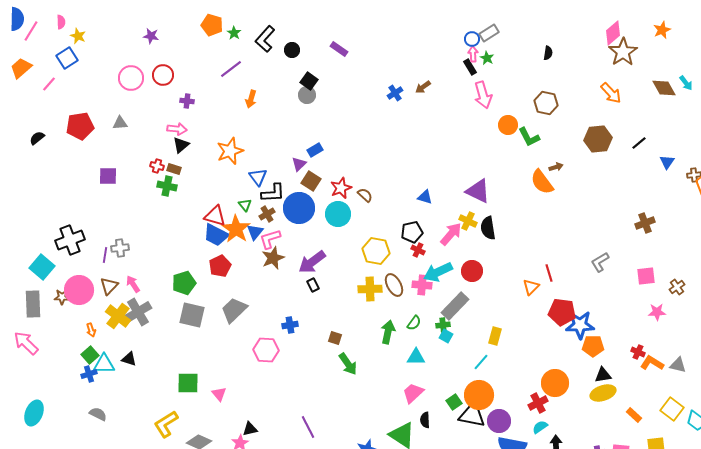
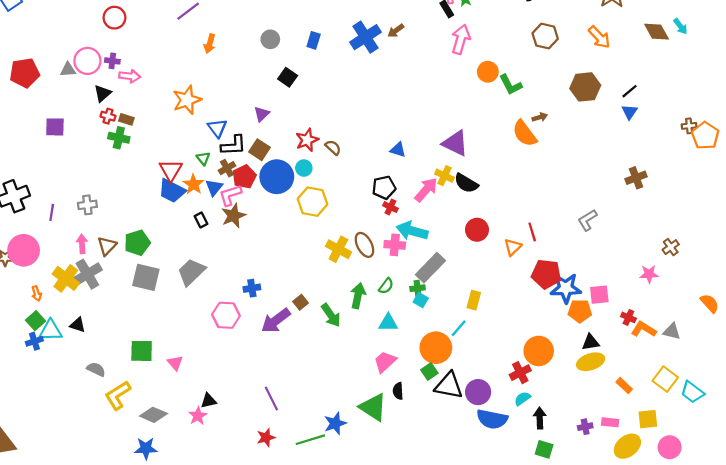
pink circle: (131, 78) -> (87, 61), moved
black square: (309, 81) -> (288, 77), moved
blue cross: (395, 93) -> (366, 37), size x1.8
pink arrow: (483, 95) -> (461, 39), turned -148
purple cross: (187, 101) -> (112, 61), moved
brown hexagon: (546, 103) -> (545, 36), moved
black triangle: (181, 145) -> (103, 93), moved
blue rectangle: (315, 150) -> (314, 40), moved, turned -42
blue triangle: (667, 162) -> (630, 112), moved
brown square: (311, 181) -> (259, 150), moved
blue circle: (299, 208) -> (277, 177), moved
cyan circle: (338, 214) -> (304, 168), size x0.6
red triangle: (215, 216) -> (171, 170), turned 45
black semicircle: (488, 228) -> (466, 183), turned -50
orange star: (236, 229) -> (193, 184), size x0.7
gray cross: (120, 248) -> (87, 205), moved
yellow hexagon: (376, 251) -> (312, 202), moved
purple arrow: (312, 262) -> (276, 321), moved
red pentagon: (220, 266) -> (244, 177), moved
red circle: (472, 271) -> (477, 230), moved
cyan arrow: (438, 272) -> (412, 231), turned 40
pink square: (646, 276) -> (599, 295), moved
pink arrow: (133, 284) -> (82, 244), turned 30
black rectangle: (313, 285) -> (201, 220), moved
brown triangle: (109, 286) -> (107, 246), moved
yellow cross: (370, 289) -> (338, 249), turned 30
brown square: (335, 338) -> (301, 302), turned 32
green arrow: (348, 364) -> (331, 315), moved
orange circle: (479, 395) -> (436, 348), moved
gray semicircle: (98, 414) -> (96, 369), moved

